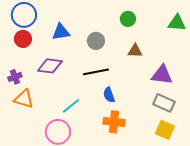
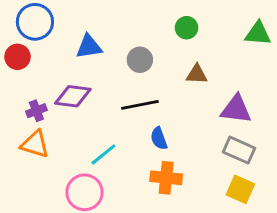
red circle: (23, 39) -> (17, 57), moved
purple cross: (15, 77) -> (36, 111), moved

